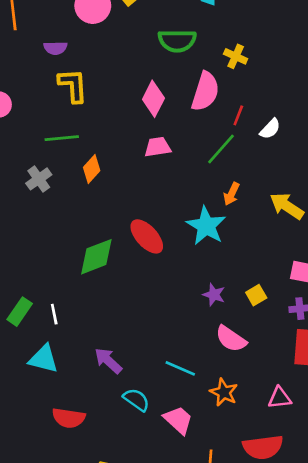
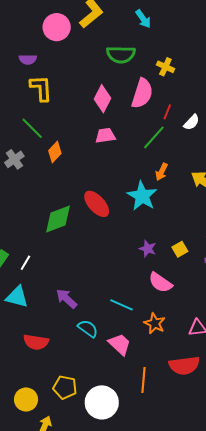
green line: (62, 138) -> (32, 128), turned 50
white line: (54, 314) -> (25, 263), turned 42

